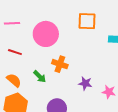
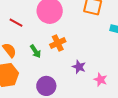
orange cross: (60, 64) -> (58, 43), turned 35

